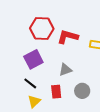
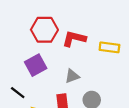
black line: (30, 83) -> (18, 93), moved

